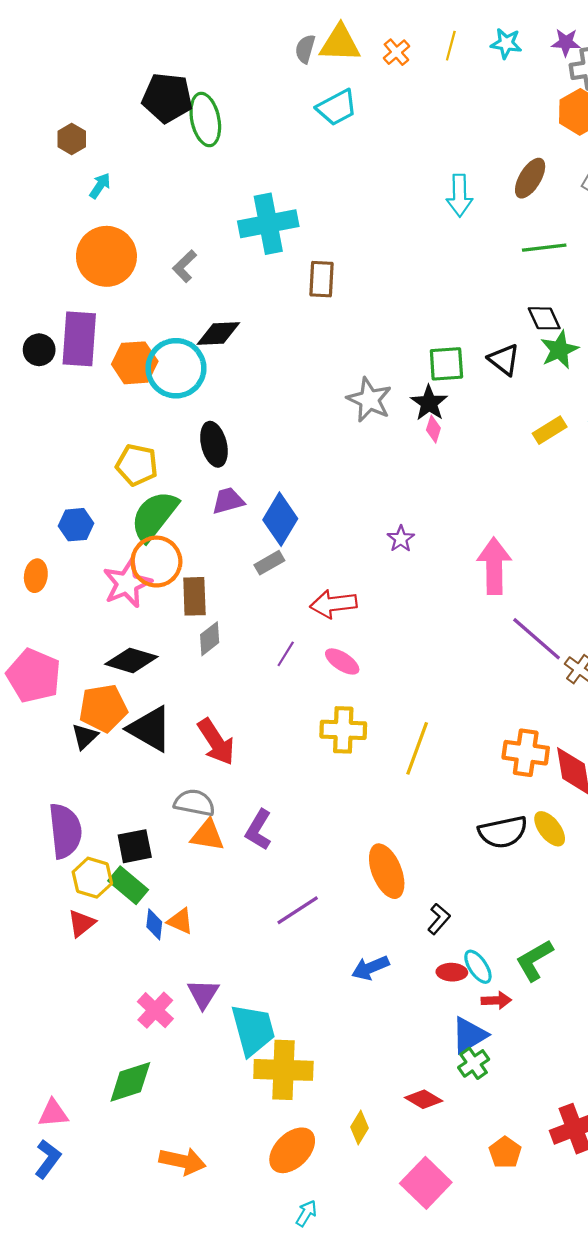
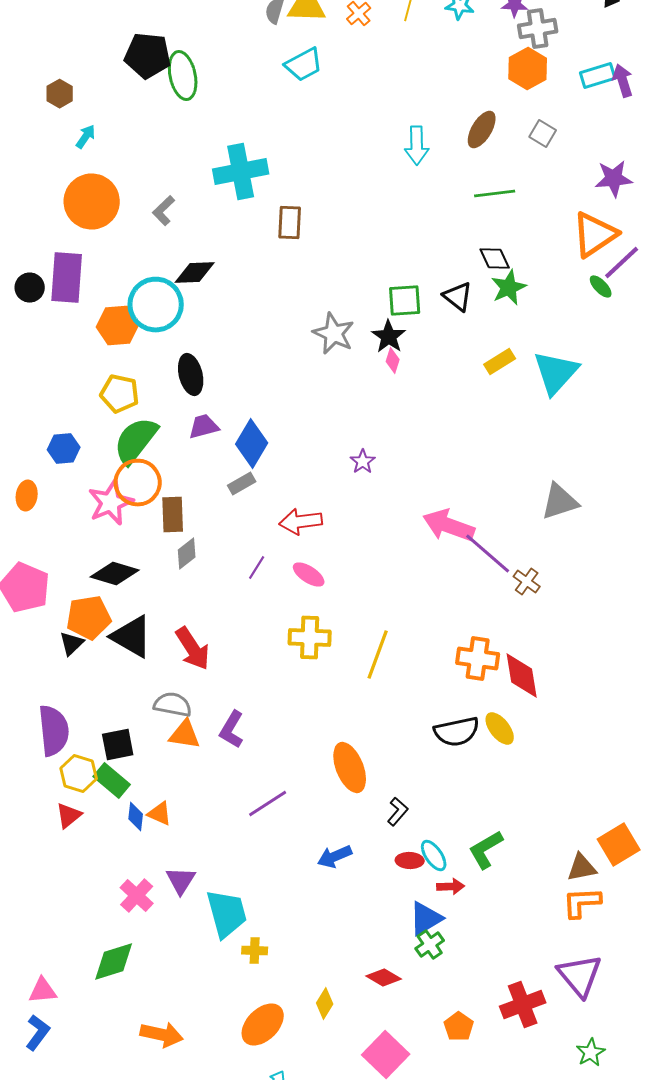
orange hexagon: (135, 363) -> (118, 326), moved
pink arrow: (494, 566) -> (449, 526), moved, turned -69
yellow cross: (283, 1070) -> (255, 950), size x0.5

